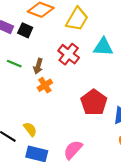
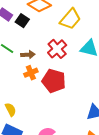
brown arrow: (38, 66) -> (28, 55), turned -120
red pentagon: (94, 102) -> (54, 81), moved, turned -30

